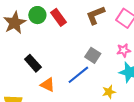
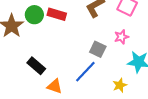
red rectangle: (59, 17) -> (57, 14), turned -30
pink star: (124, 50) -> (121, 37), moved

